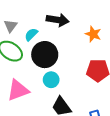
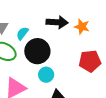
black arrow: (58, 20) -> (57, 22), moved

